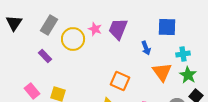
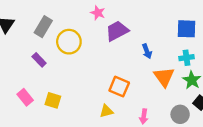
blue square: (167, 27) -> (186, 29), moved
pink star: (95, 29) -> (98, 13), moved
purple trapezoid: (118, 29) -> (117, 31), turned 40

